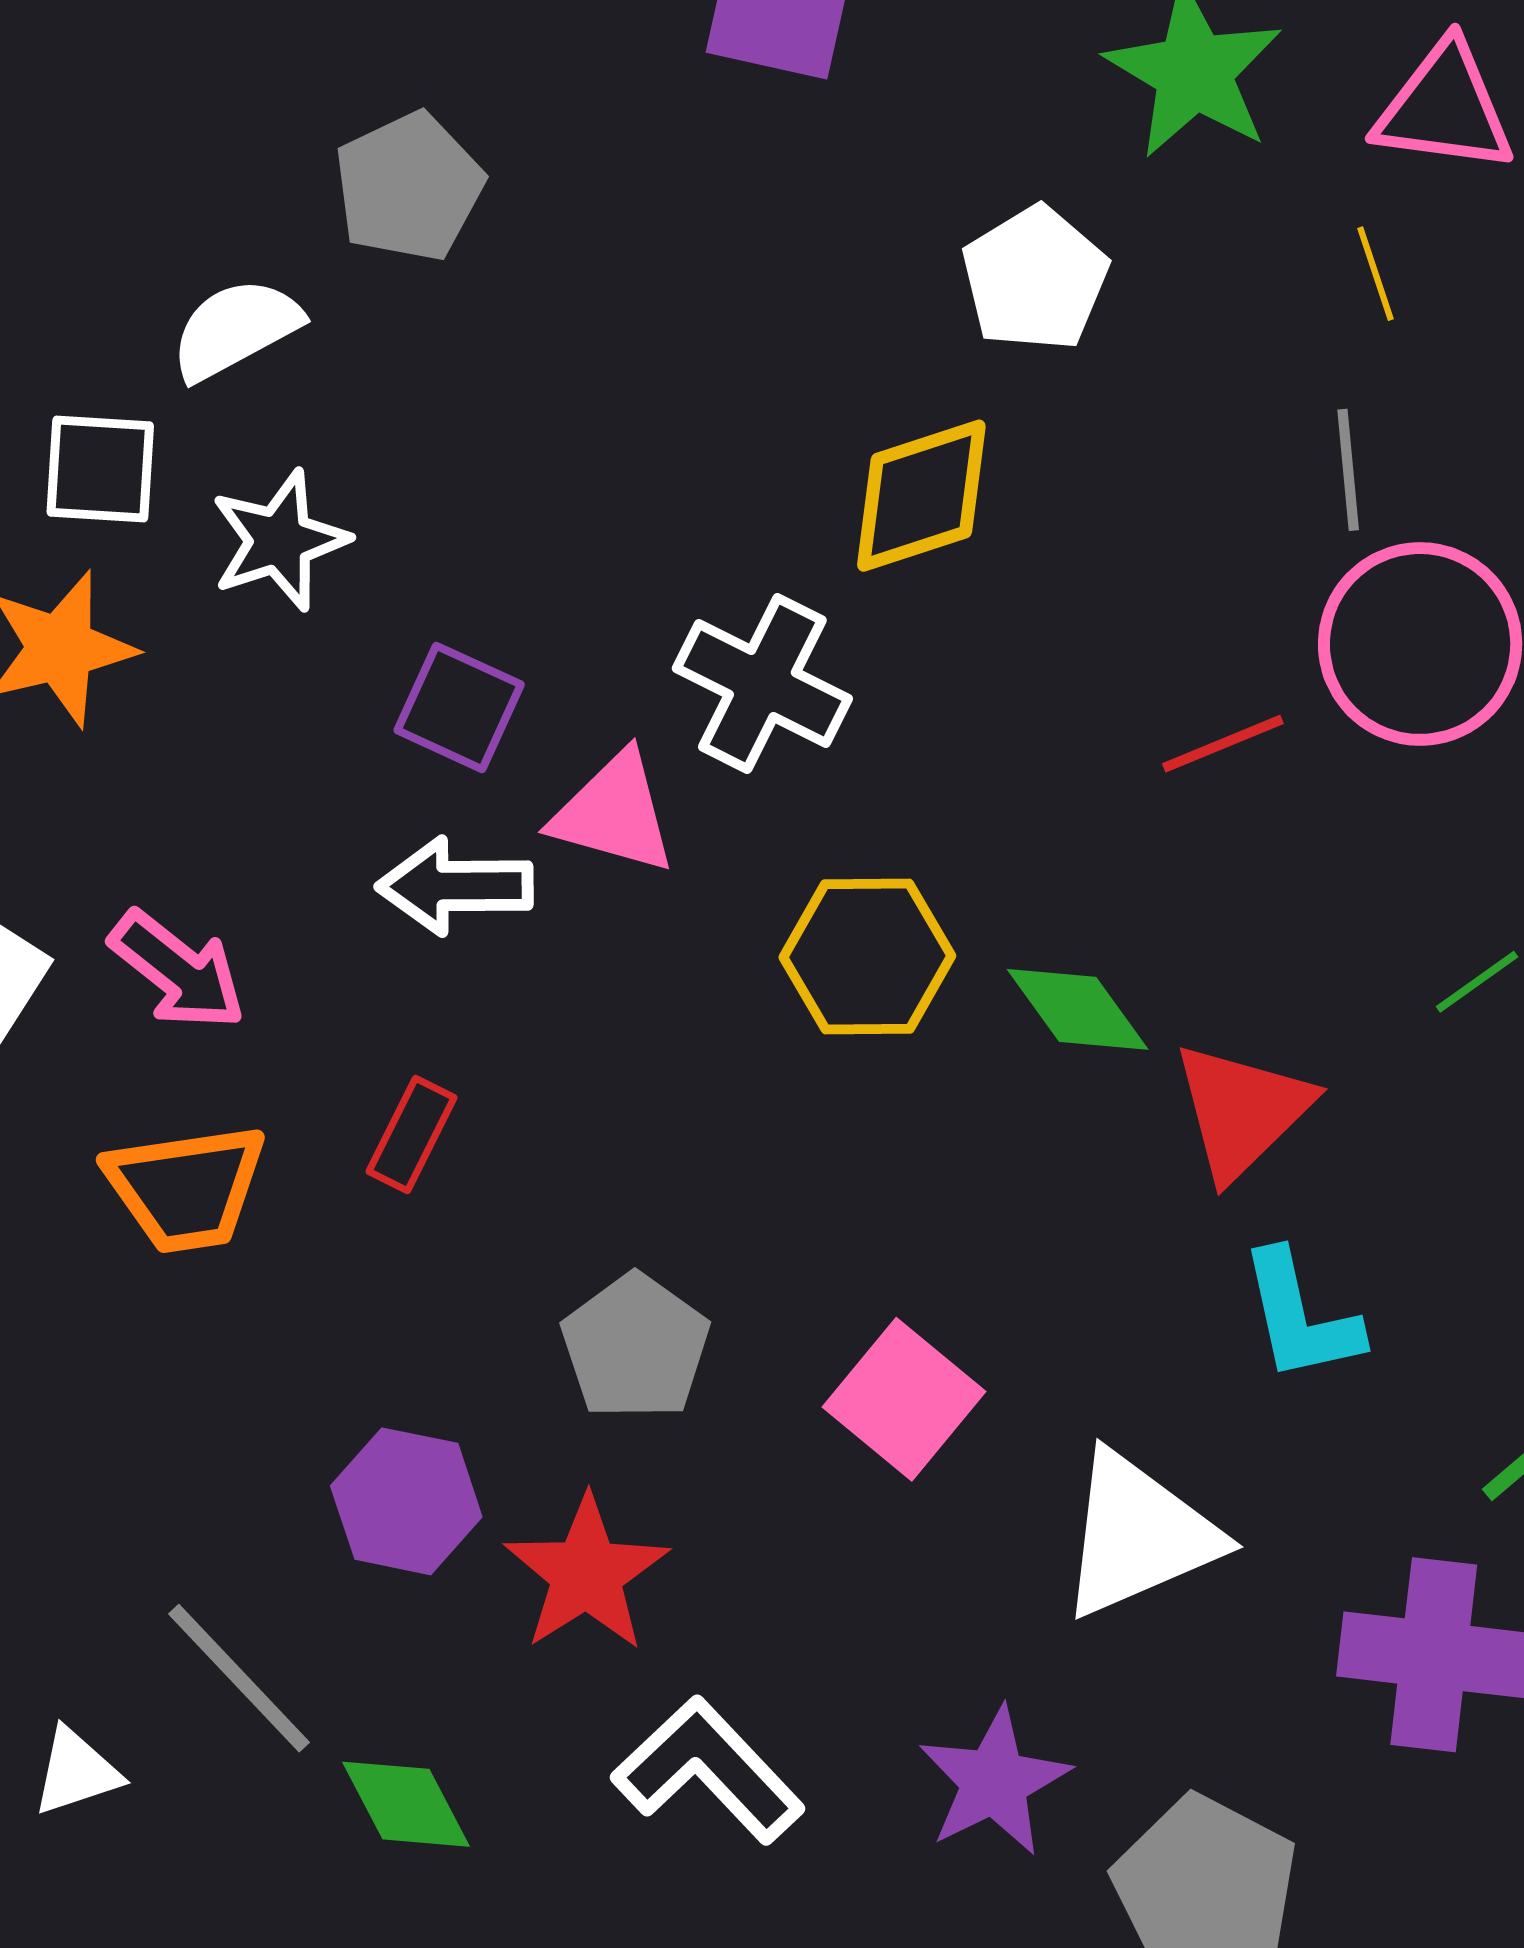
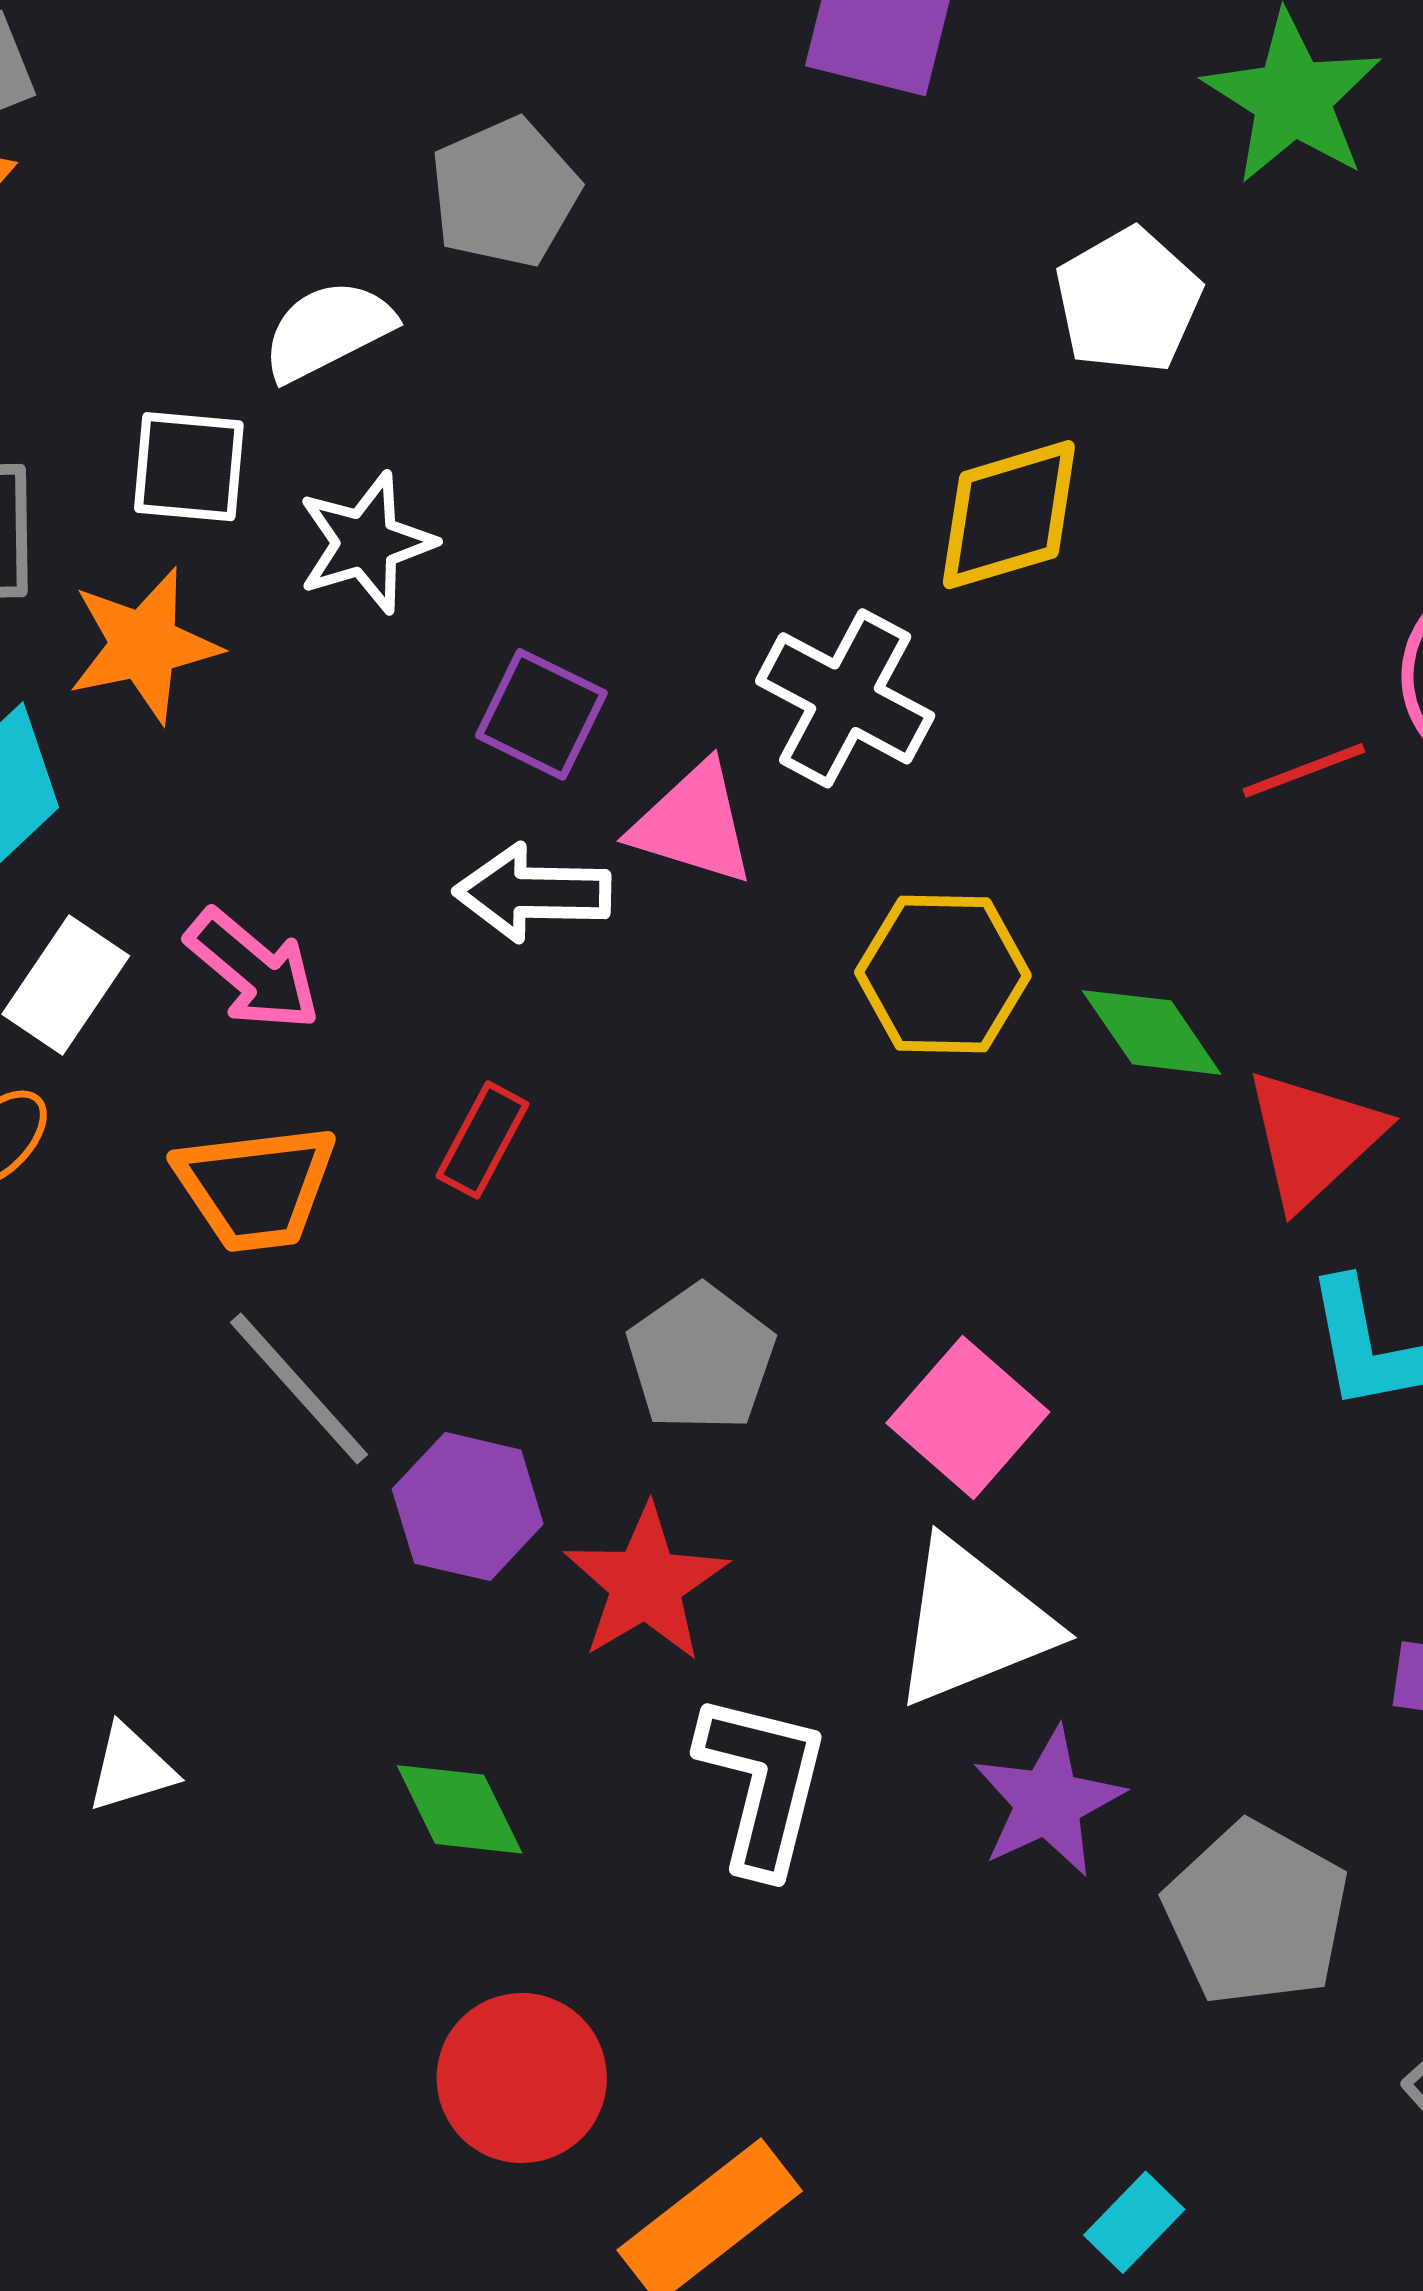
white triangle: (1139, 1535) -> (972, 1623), moved
gray line: (239, 1678) -> (299, 1389), moved
white L-shape: (708, 1770) -> (762, 1783), turned 56

